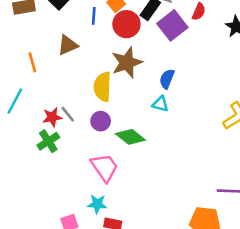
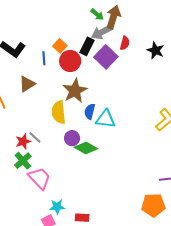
blue semicircle: (167, 79) -> (90, 111), moved
cyan triangle: (160, 104) -> (105, 119), size x1.5
purple circle: (101, 121) -> (72, 138), moved
pink trapezoid: (104, 167) -> (39, 178), moved
cyan star: (97, 204) -> (57, 207), moved

